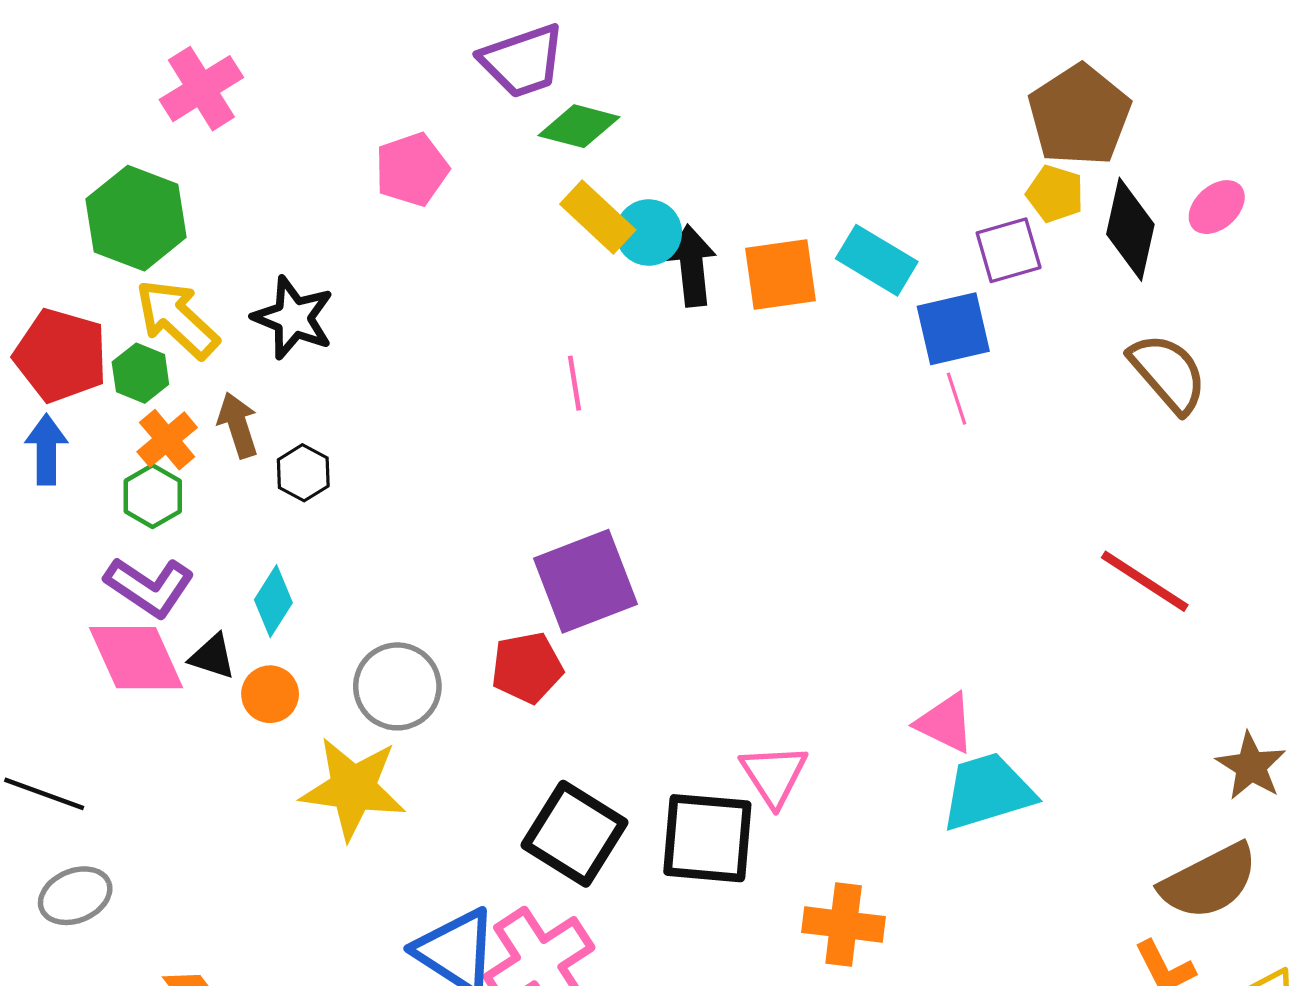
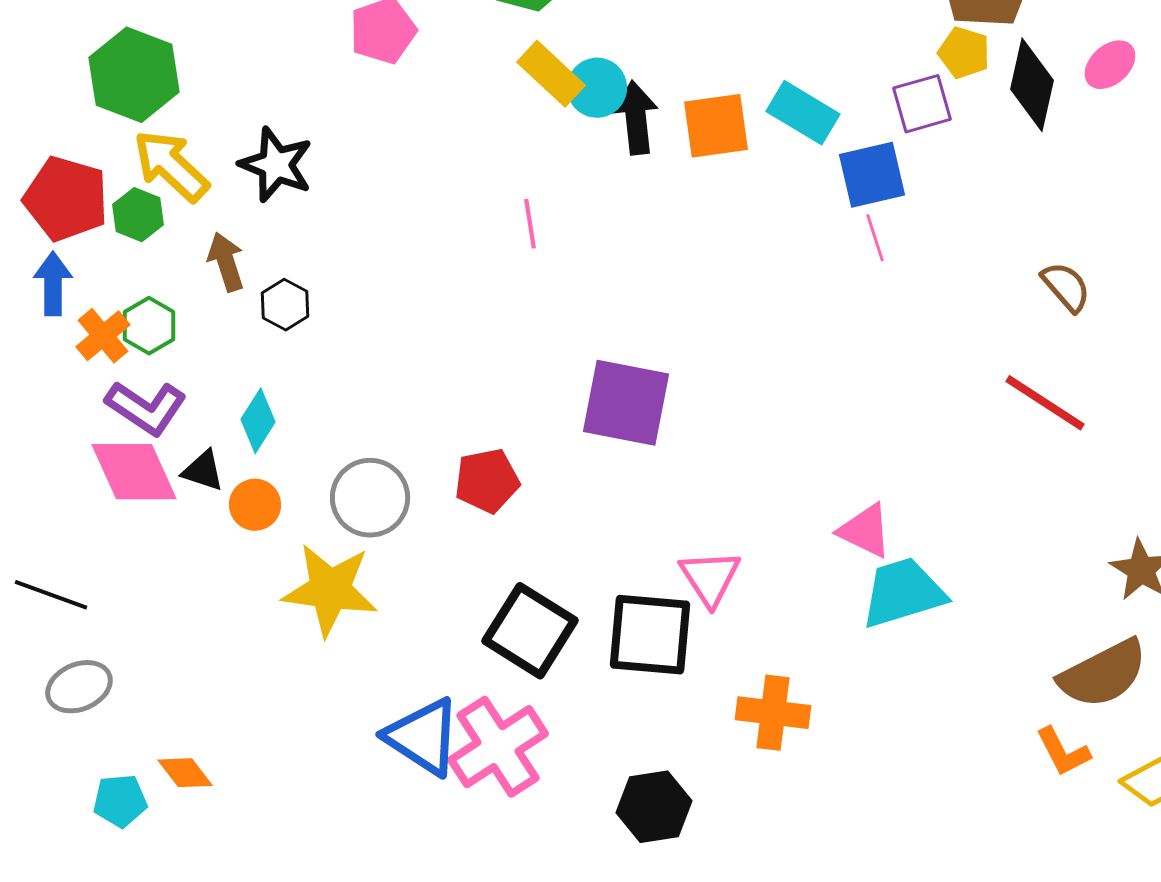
brown semicircle: (1168, 373) -> (1066, 287), moved, size x0.7
orange cross: (167, 440) -> (103, 336), moved
purple square: (586, 581) -> (626, 403), moved, turned 32

